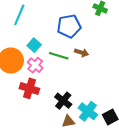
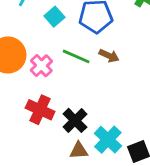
cyan square: (34, 45) -> (54, 17), moved
red cross: (29, 88) -> (40, 110), moved

